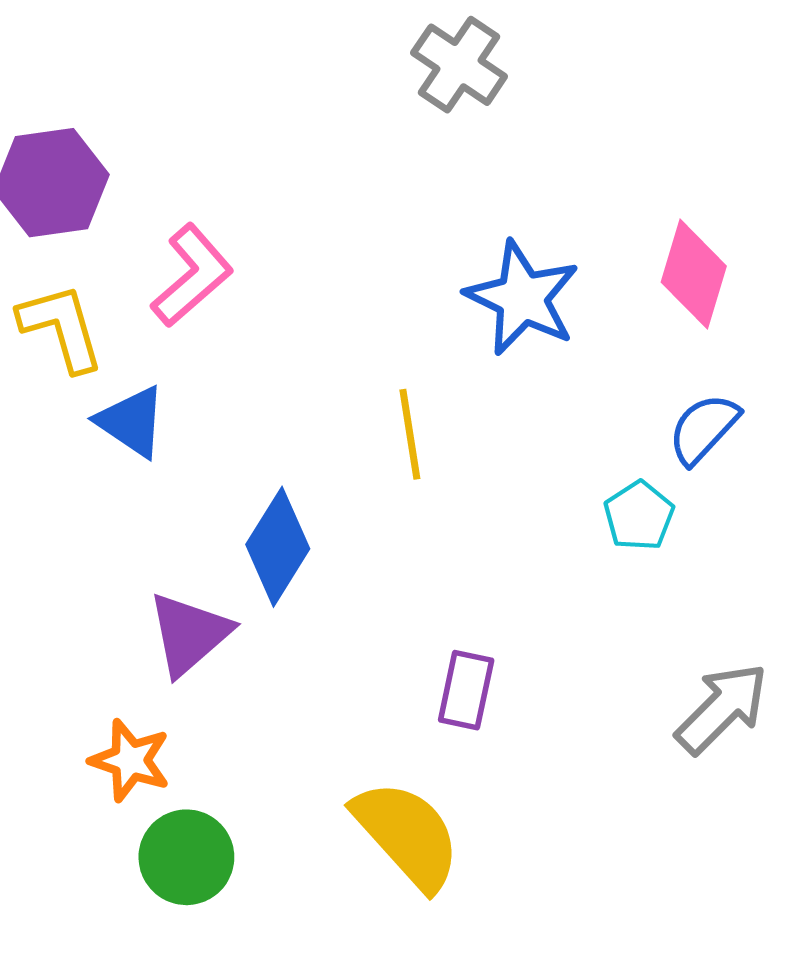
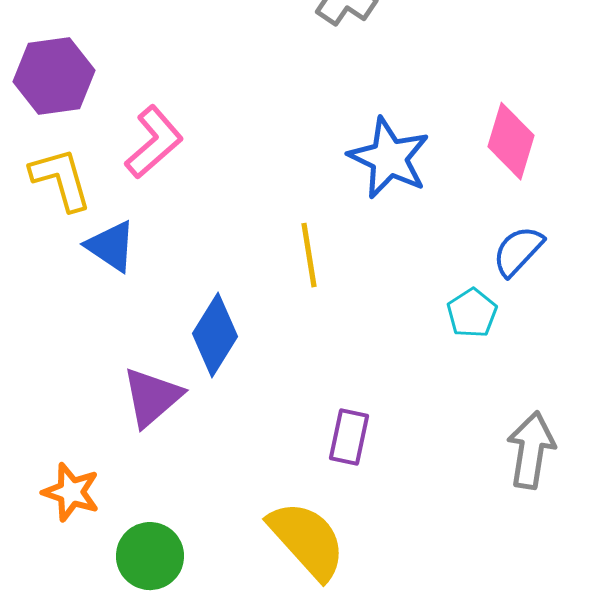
gray arrow: (722, 708) -> (531, 450), turned -36
orange star: (130, 760) -> (71, 492), moved

